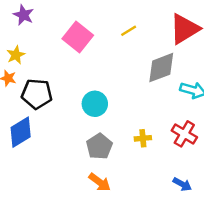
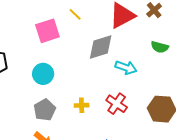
yellow line: (129, 31) -> (75, 14), turned 72
pink square: (78, 37) -> (47, 31), moved, turned 30

